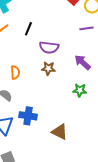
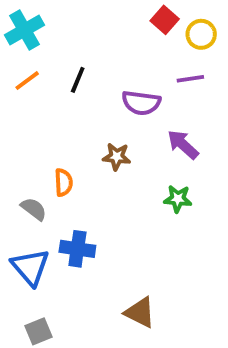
purple semicircle: (49, 47) -> (141, 103), moved
orange semicircle: (15, 72) -> (64, 182), moved
brown triangle: (60, 132) -> (140, 312), moved

